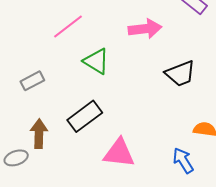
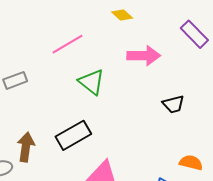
black trapezoid: (180, 73) -> (173, 104), size x0.7
gray rectangle: (32, 81) -> (15, 80), moved

